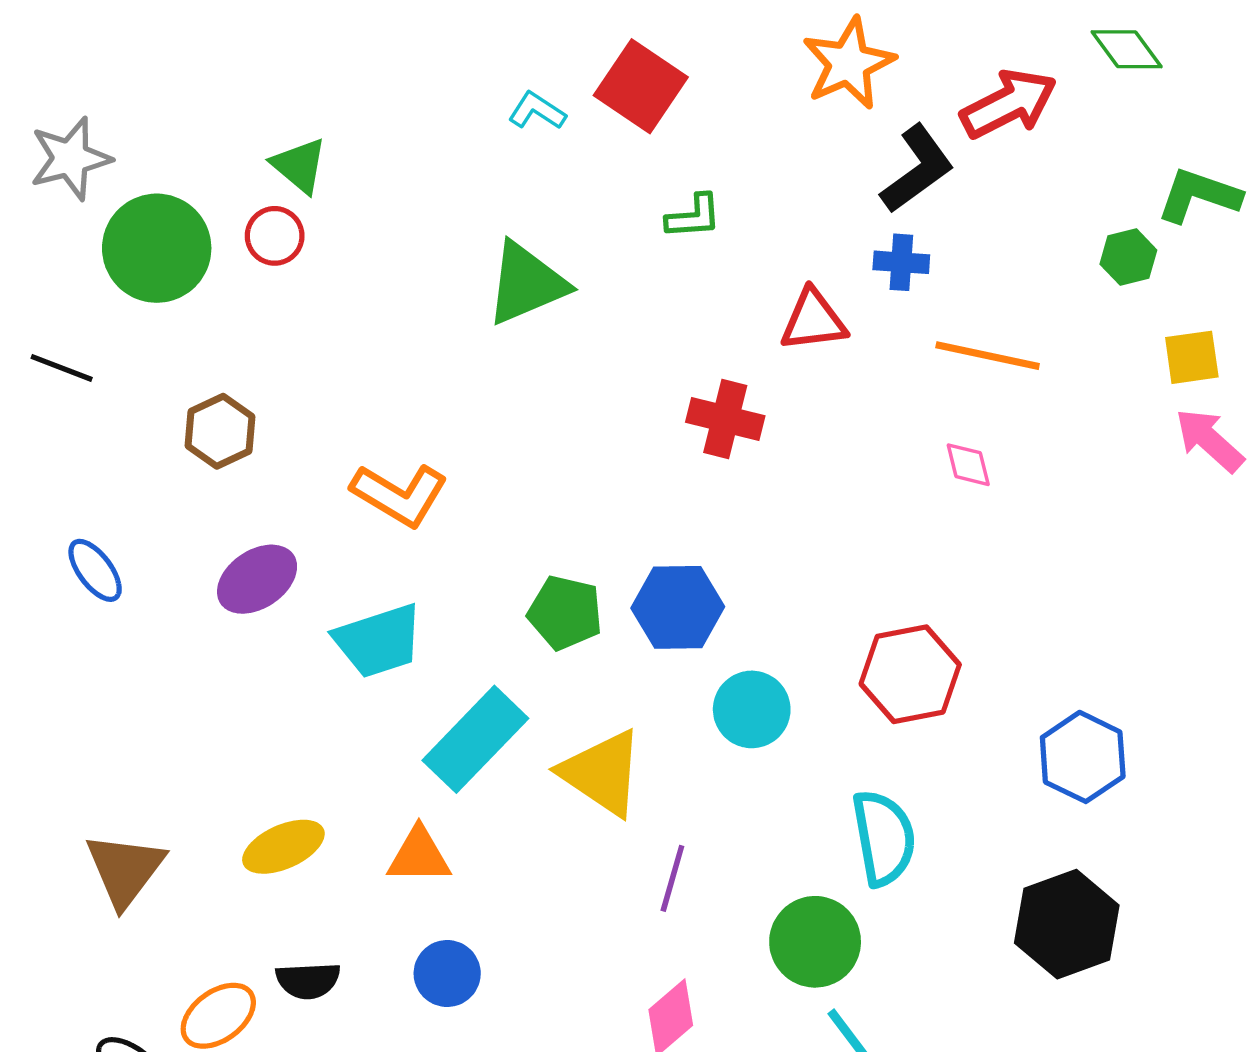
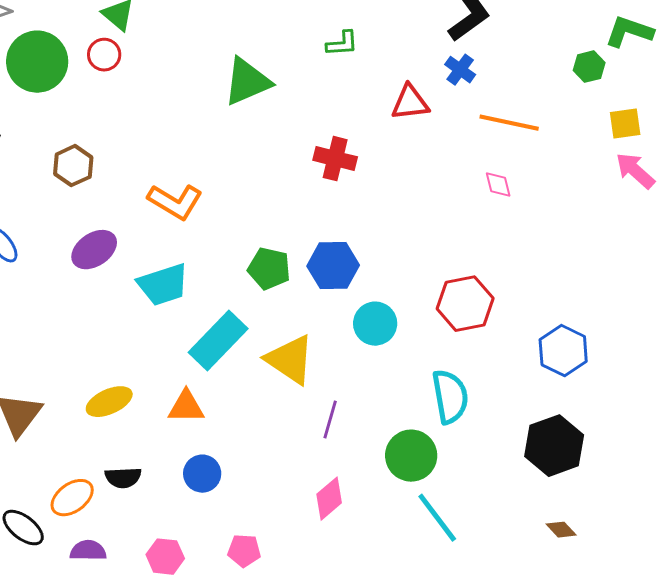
blue cross: (901, 262) -> (460, 70), turned 32
red cross: (725, 419) -> (335, 159), moved

